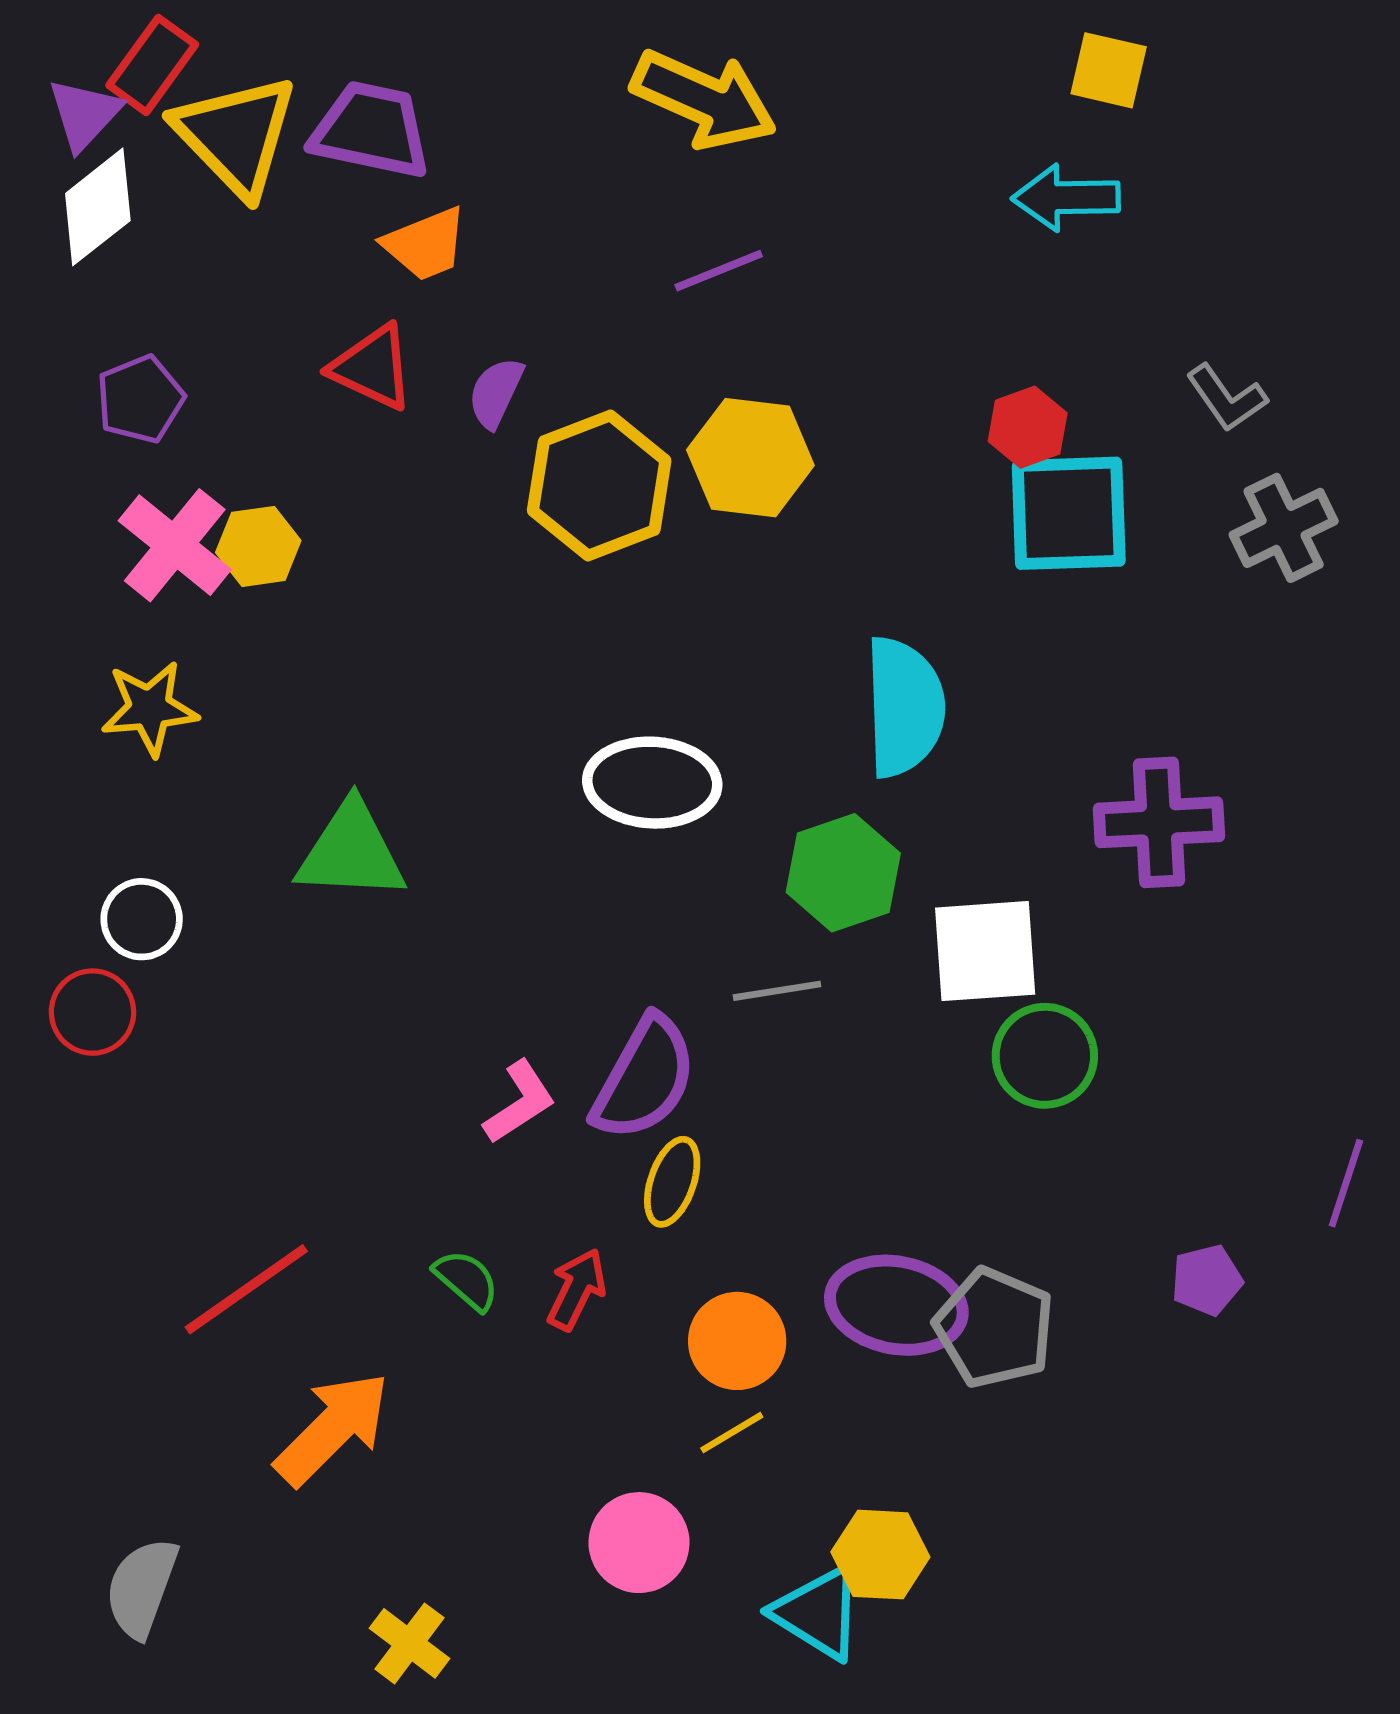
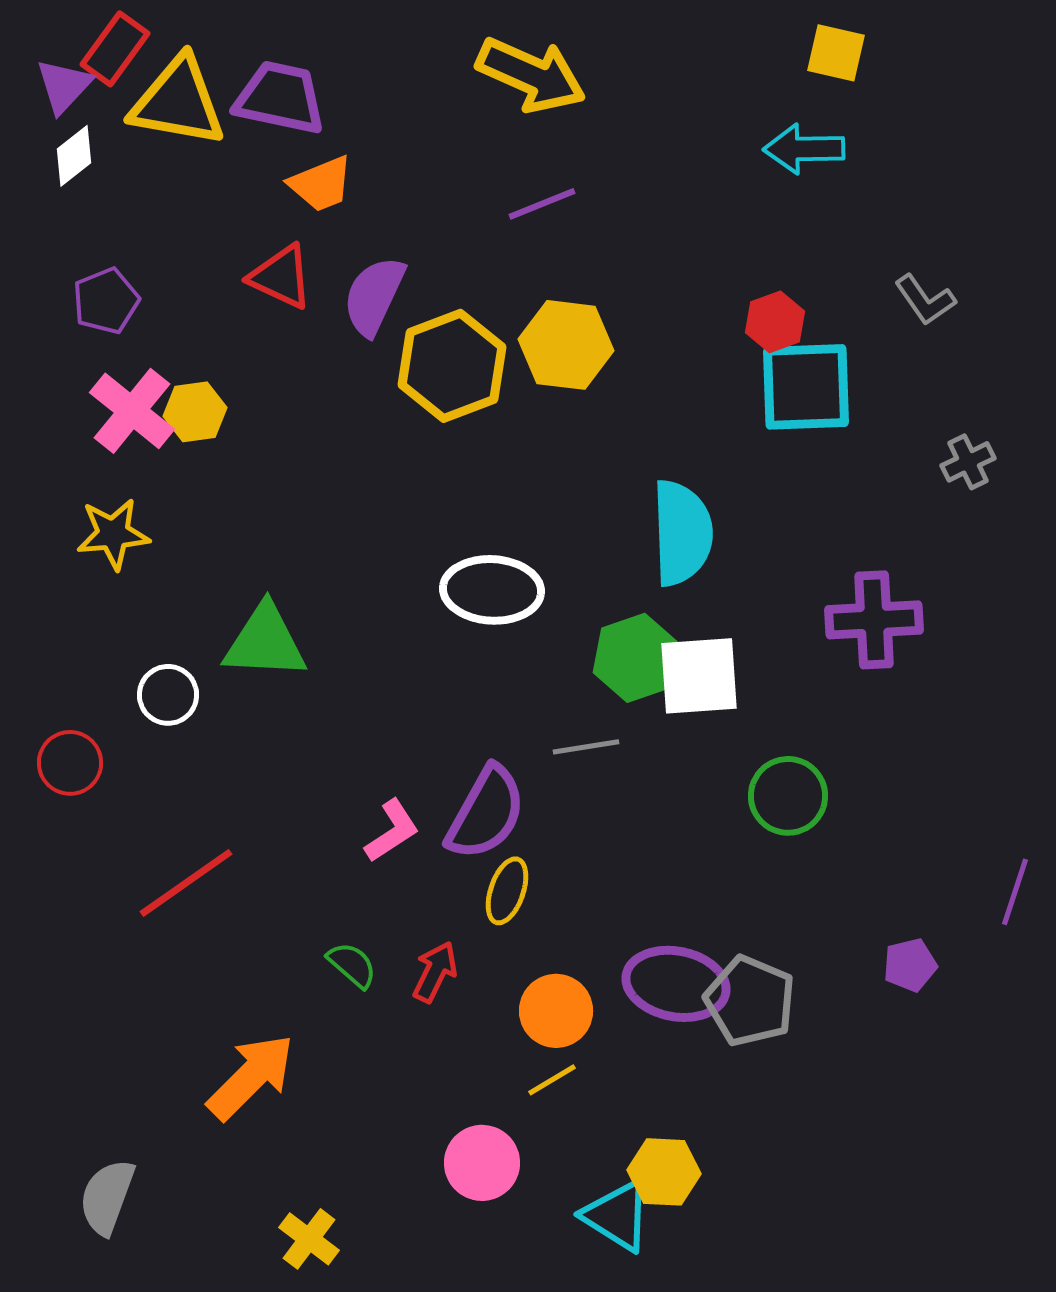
yellow triangle: (236, 135) -> (178, 102), turned -36
white diamond: (98, 207) -> (74, 156), size x0.7
purple semicircle: (496, 393) -> (374, 296), size x1.5
gray cross: (1284, 528) -> (968, 462), moved, size x0.7
white circle: (142, 919) -> (168, 695), moved
white square: (985, 951) -> (699, 676), moved
red line: (246, 1289) -> (186, 883), moved

